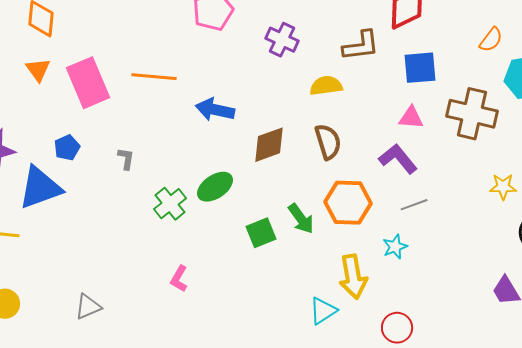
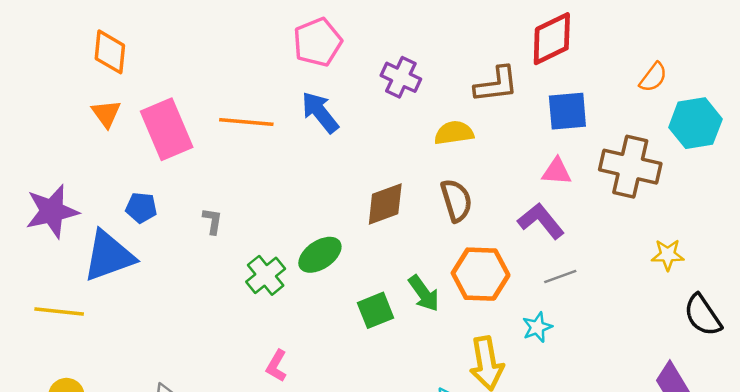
blue arrow: (215, 110) -> (320, 112), moved, turned 39
blue pentagon: (67, 148) -> (141, 208), turned 30

